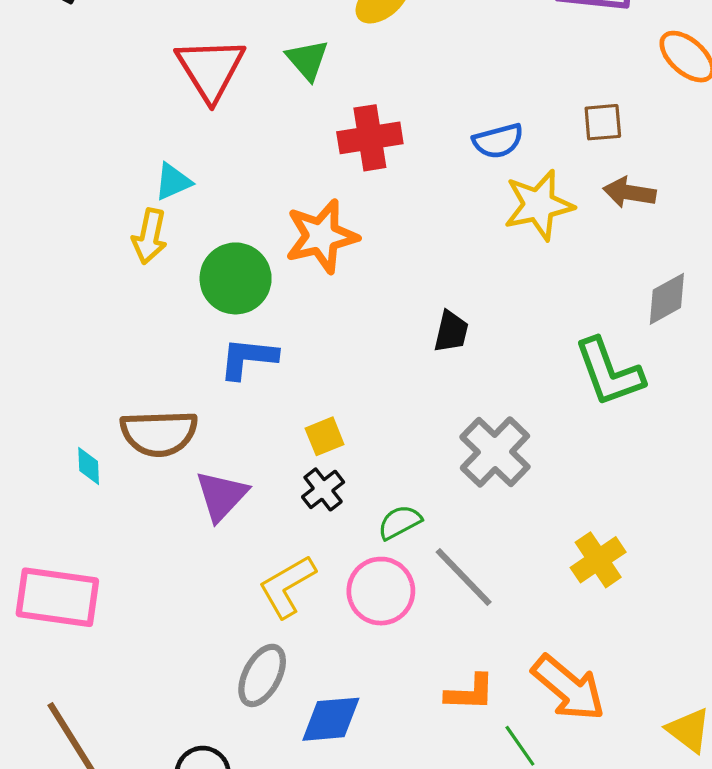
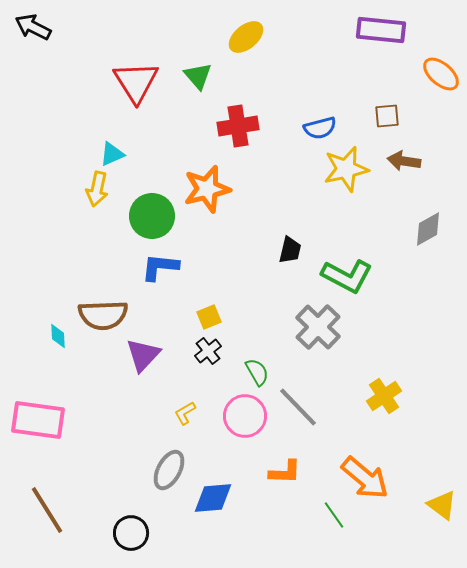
green L-shape: (609, 372) -> (347, 276), moved, turned -42
green semicircle: (400, 522) -> (257, 372), turned 88
yellow L-shape: (287, 586) -> (185, 413), size x0.6
orange L-shape: (470, 693) -> (285, 472), moved

